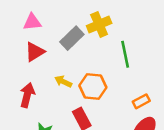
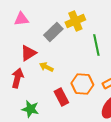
red triangle: (35, 52) -> (28, 53), moved
orange hexagon: (93, 86) -> (82, 84), moved

